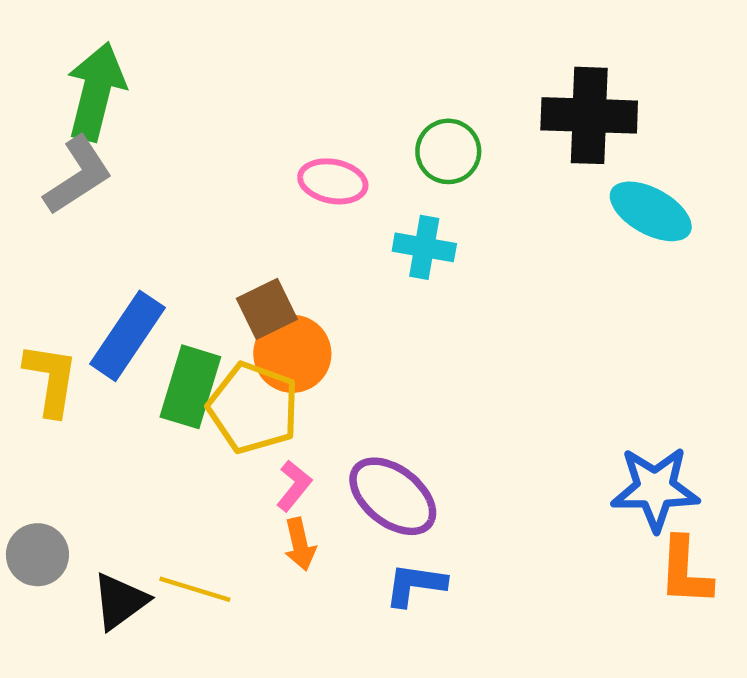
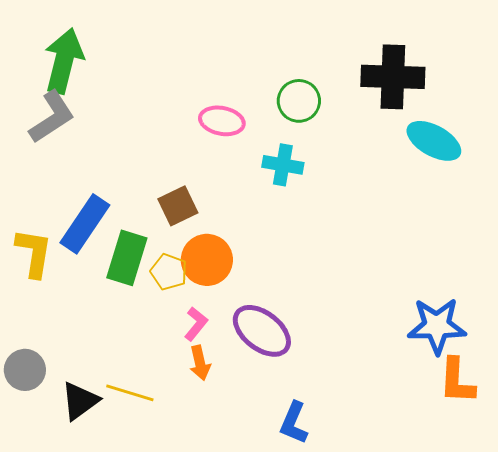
orange circle: (292, 354) -> (207, 260), moved
yellow pentagon: (253, 408) -> (169, 272), size x0.6
blue L-shape: (415, 585) -> (294, 423), moved, turned -75

